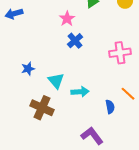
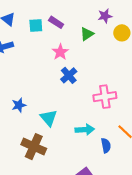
pink cross: (120, 53) -> (105, 97), moved
cyan arrow: (80, 92) -> (85, 130), moved

